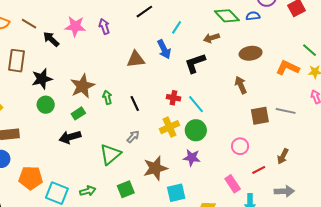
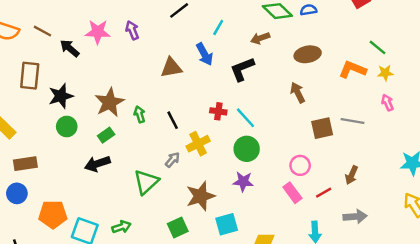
yellow cross: (170, 127) -> (198, 144), moved
pink rectangle: (233, 184) -> (292, 193), moved
green square: (126, 189) -> (178, 227), moved

